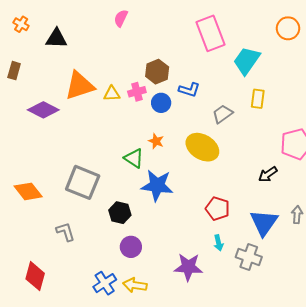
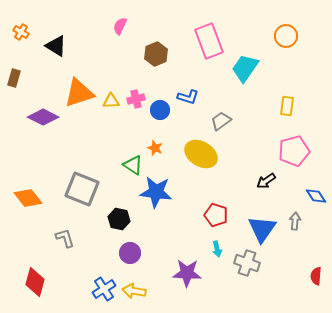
black triangle: (56, 38) -> (56, 46), turned 30
brown hexagon: (157, 72) -> (156, 54), moved
yellow rectangle: (258, 99) -> (287, 106), moved

